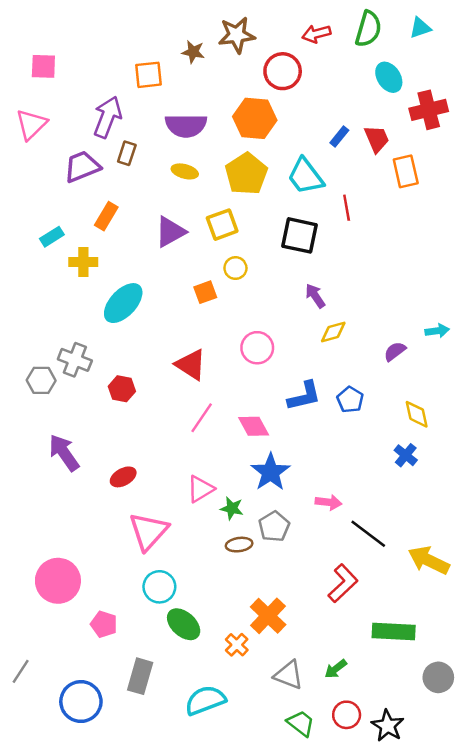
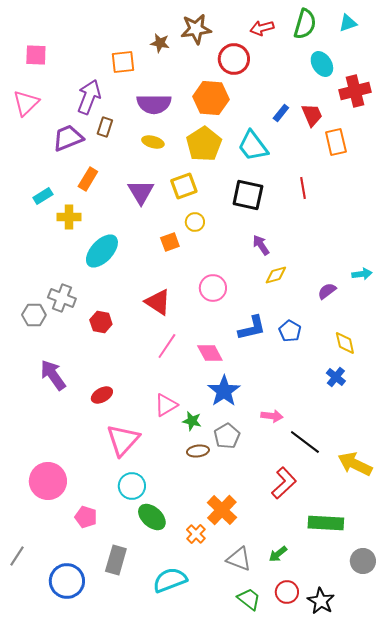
red line: (347, 208) -> (303, 188), moved
purple triangle: (170, 232) -> (141, 192), turned -32

